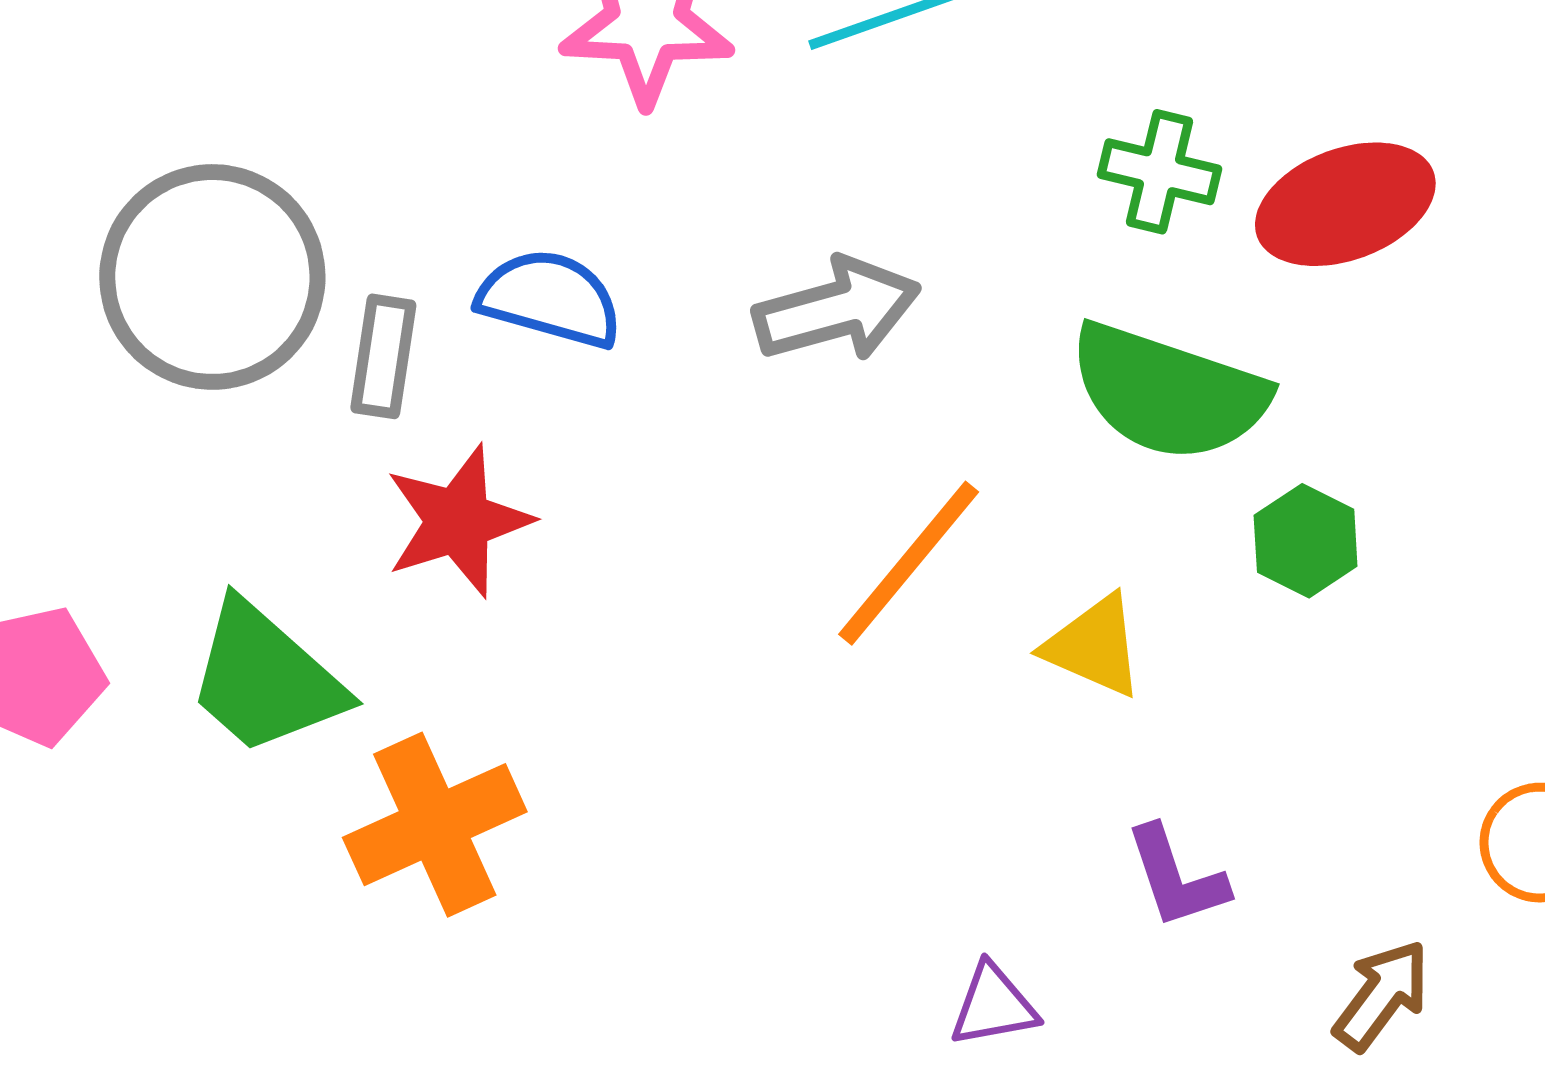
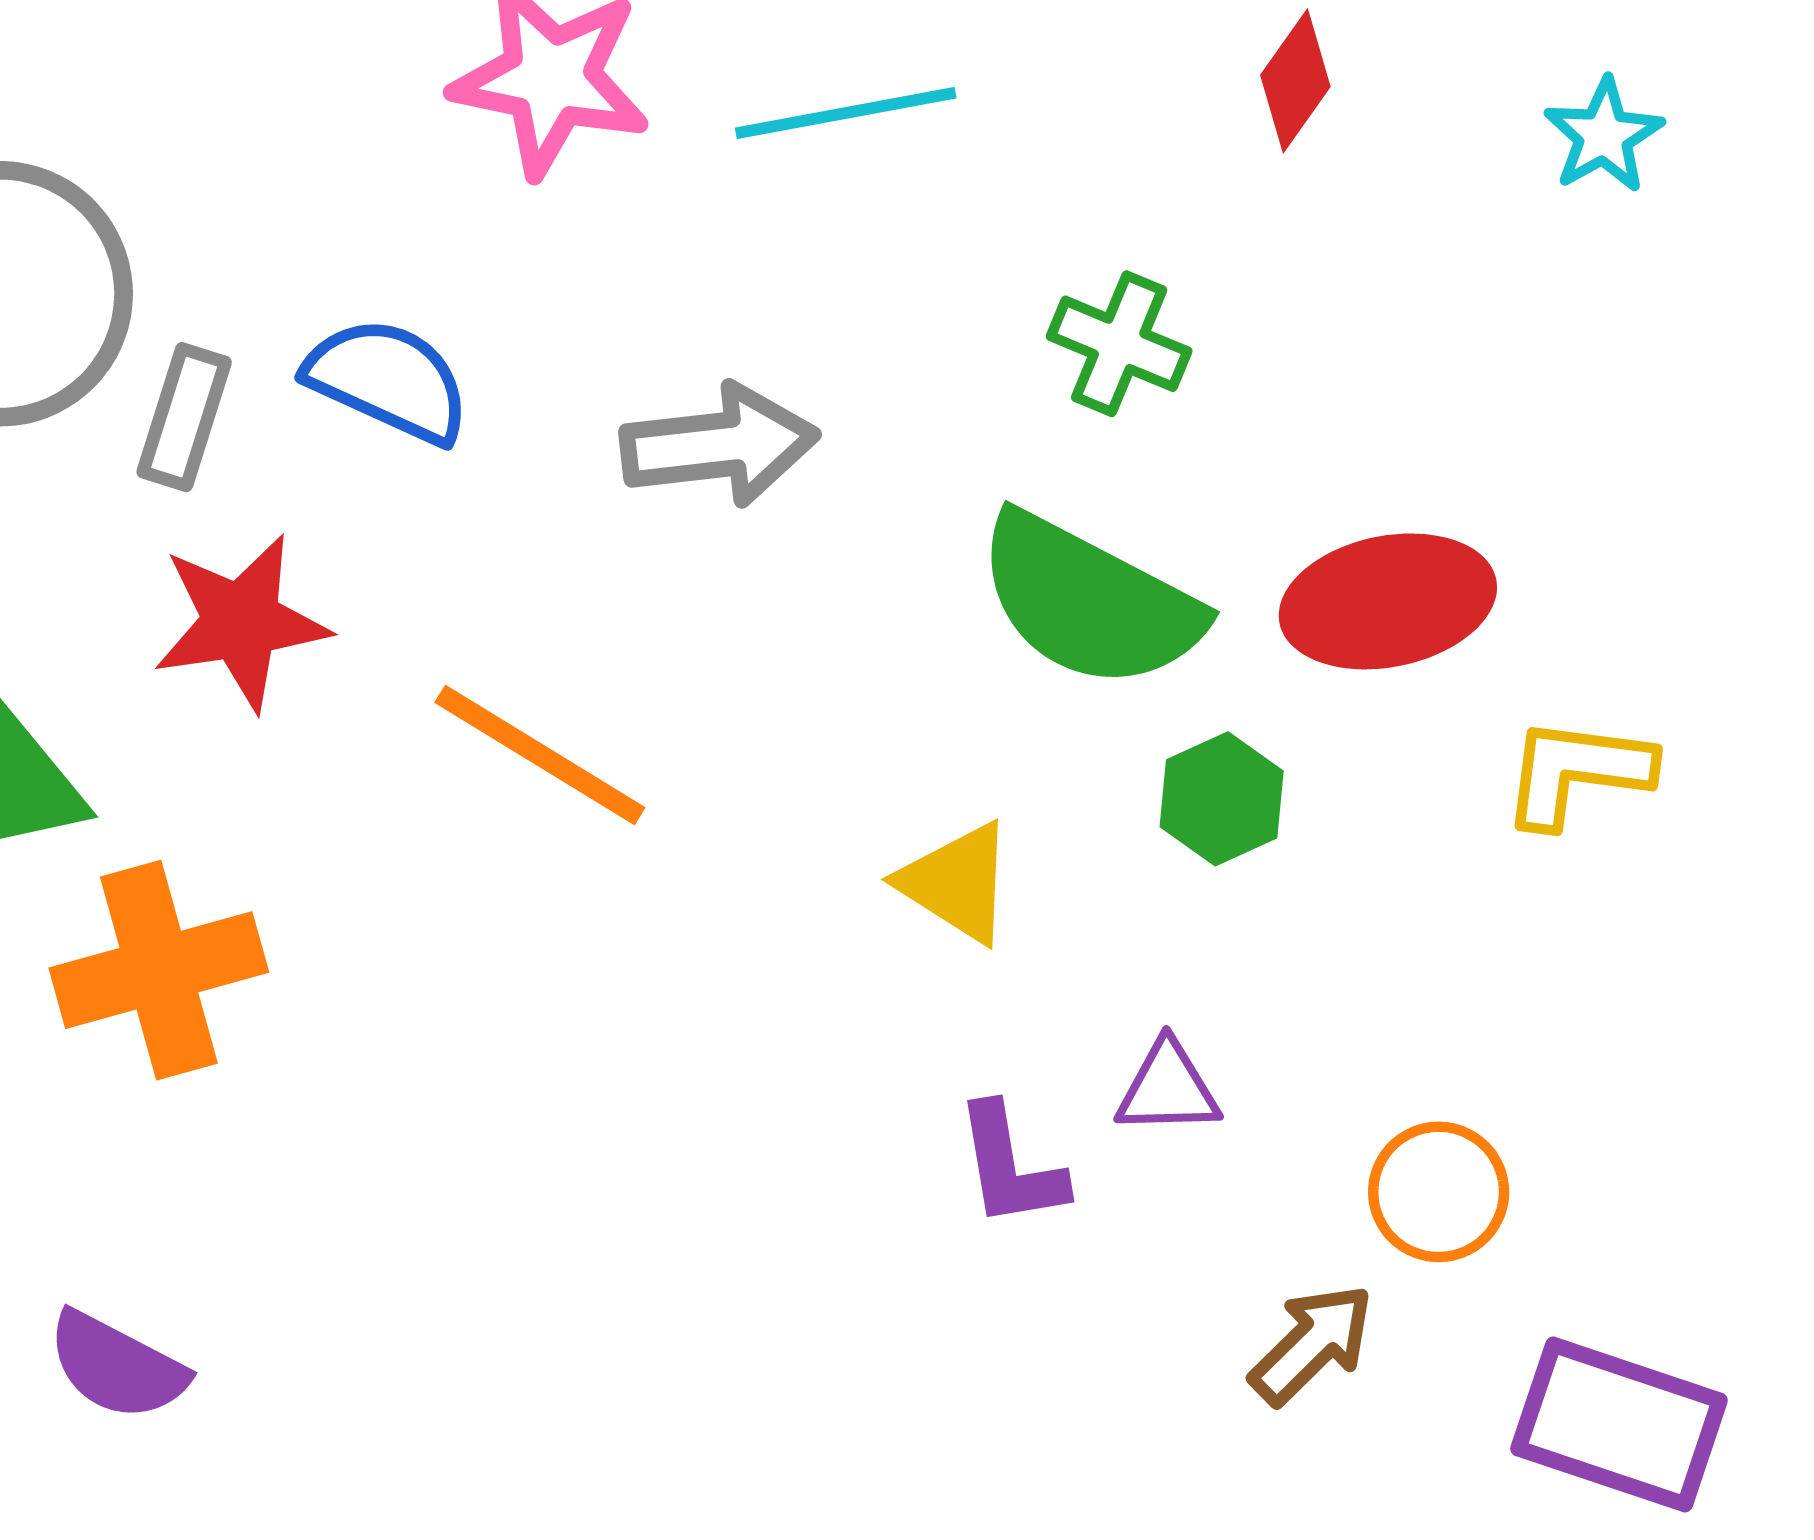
red ellipse: (1345, 204) -> (1388, 601), moved
orange line: (909, 563) -> (540, 755), moved, turned 73
brown arrow: (1382, 995) -> (1312, 1344), moved
purple triangle: (993, 1005) -> (1168, 1088), moved

